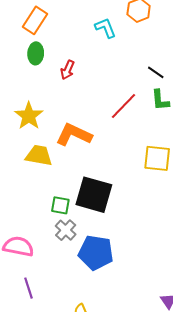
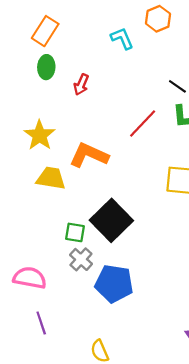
black square: (94, 195) -> (111, 220), turned 30

